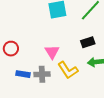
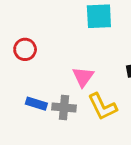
red circle: (11, 49) -> (25, 49), moved

